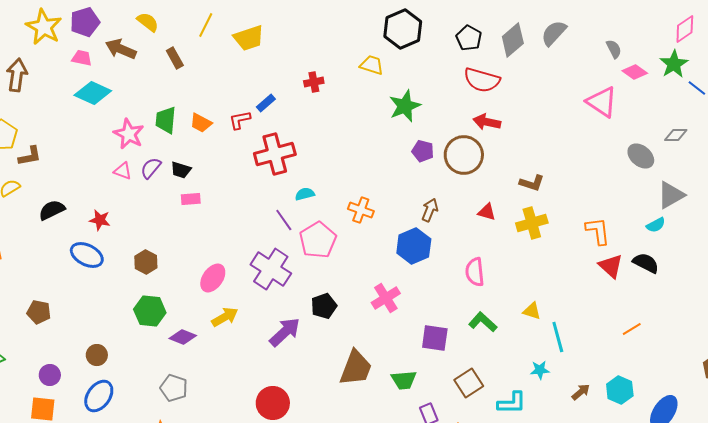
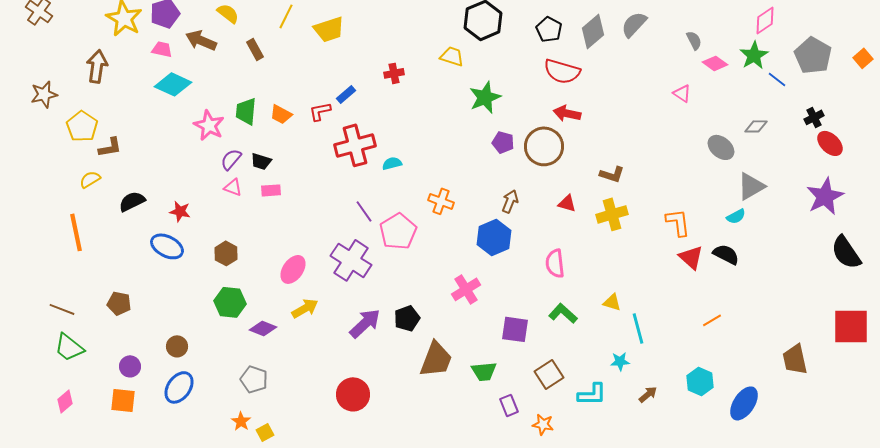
pink triangle: (602, 102) -> (682, 93), size x0.6
pink triangle: (123, 171) -> (233, 187), moved
cyan semicircle: (305, 194) -> (392, 163), moved
black pentagon: (324, 306) -> (407, 318), moved
brown arrow: (581, 392) -> (648, 394), moved

